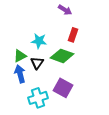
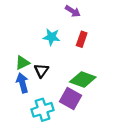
cyan star: (39, 41) -> (51, 37), moved
green diamond: (62, 56) -> (83, 80), moved

